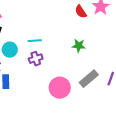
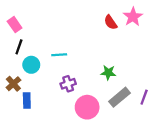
green star: (79, 46) -> (108, 73), moved
purple cross: (36, 59) -> (68, 84), moved

